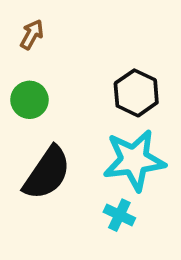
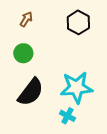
black hexagon: (136, 93) -> (78, 22), moved

